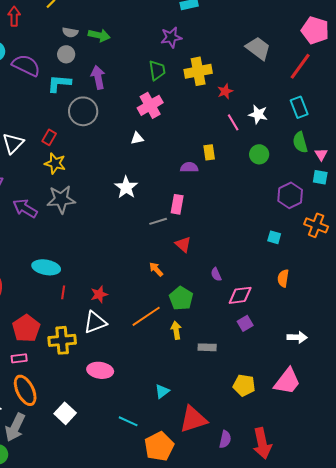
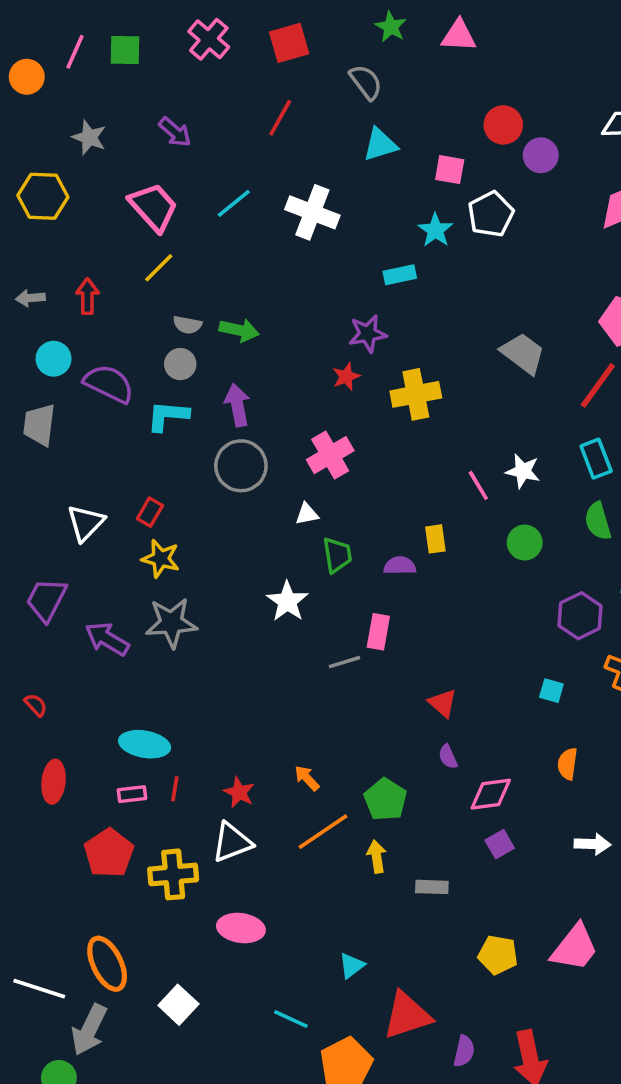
green trapezoid: (157, 70) -> (337, 555), moved
red star: (225, 91) -> (346, 377), moved
gray circle: (83, 111) -> (241, 466), moved
red triangle: (183, 244) -> (443, 703), moved
orange arrow: (156, 269) -> (307, 778), moved
red star: (99, 294) -> (239, 792), turned -30
white arrow: (297, 337) -> (592, 844), moved
pink rectangle: (19, 358) -> (132, 794), moved

